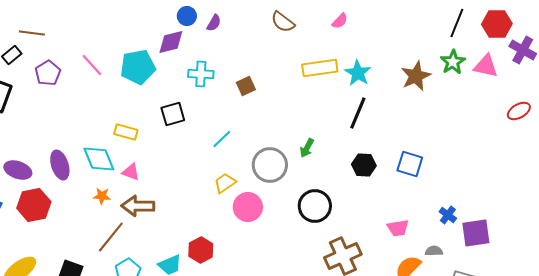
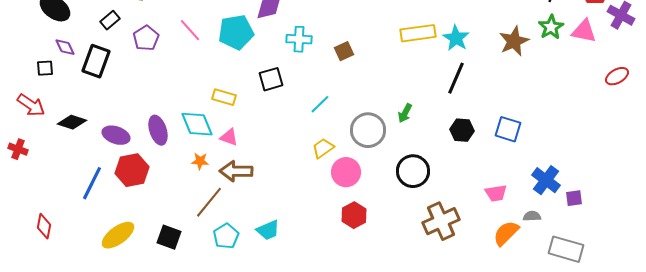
blue cross: (448, 215) -> (546, 180), size x1.6
purple square: (476, 233) -> (574, 198), size x0.6
red hexagon: (201, 250) -> (354, 215), moved

